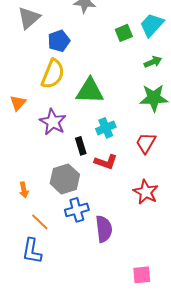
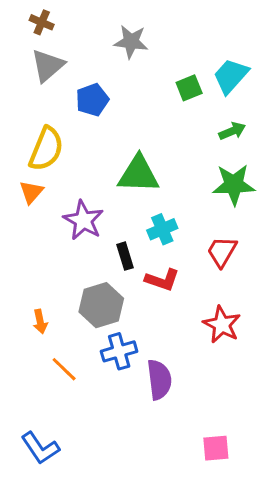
yellow semicircle: (53, 74) -> (46, 149), moved
blue L-shape: (32, 251) -> (40, 448), moved, turned -44

